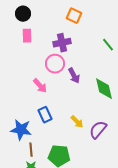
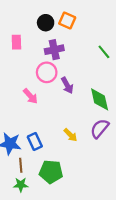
black circle: (23, 14) -> (46, 23), moved
blue rectangle: (45, 115) -> (35, 141), moved
purple semicircle: (98, 130) -> (100, 129), moved

